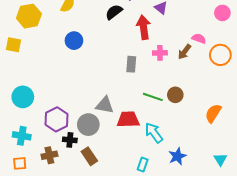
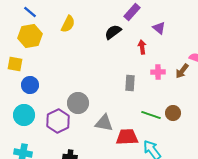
red arrow: (144, 27) -> (142, 47), size x0.6
blue circle: (74, 41) -> (30, 85), moved
purple hexagon: (57, 119) -> (58, 121), moved
gray circle: (88, 125) -> (78, 103), moved

